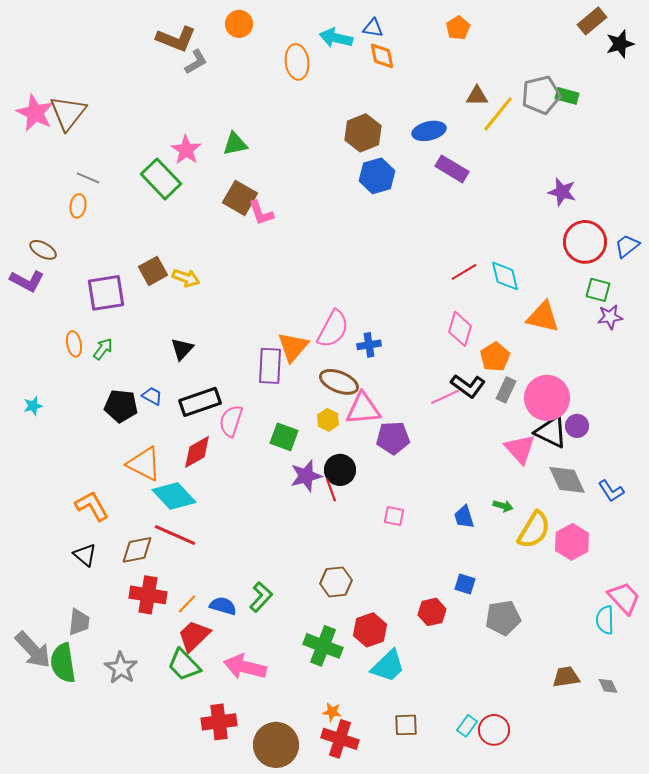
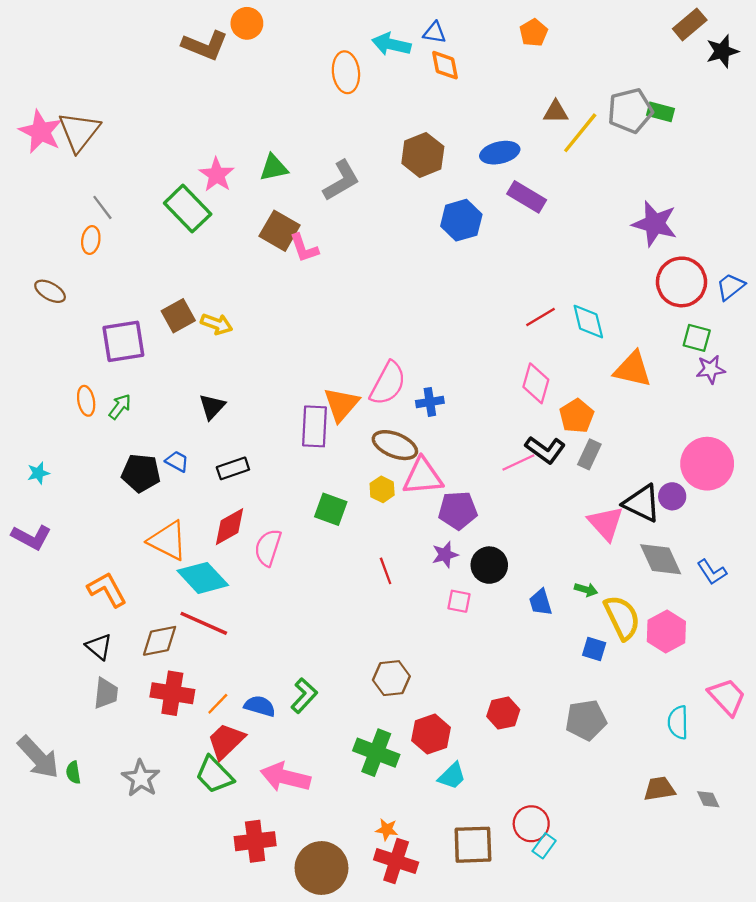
orange circle: (239, 24) -> (247, 23), moved
gray L-shape: (196, 62) -> (341, 181), moved, size x1.4
blue hexagon: (377, 176) -> (461, 220), moved
gray line: (88, 178) -> (102, 207), turned 30
purple star: (562, 192) -> (655, 224), size x1.4
purple L-shape: (27, 281) -> (31, 537), moved
pink circle: (547, 398) -> (707, 464), moved
black rectangle: (200, 402) -> (233, 468), size x0.7
pink semicircle: (231, 421) -> (268, 548), moved
black circle: (340, 470) -> (489, 565), moved
purple star: (306, 476) -> (445, 555), moved, size x0.7
yellow semicircle: (534, 530) -> (622, 618), turned -57
blue square: (465, 584) -> (594, 649), moved
cyan semicircle: (605, 620) -> (678, 722), moved
gray trapezoid: (79, 622) -> (106, 693), moved
green semicircle: (63, 663) -> (73, 772), size x0.5
cyan trapezoid: (388, 666) -> (452, 776), size x0.7
brown square: (406, 725) -> (473, 845), size x1.5
red circle: (494, 730) -> (531, 824), moved

